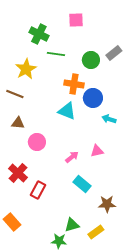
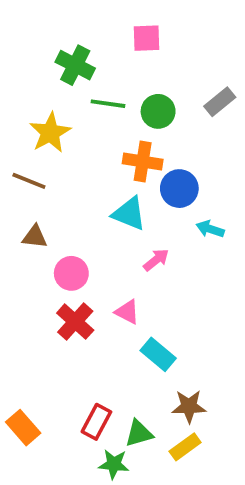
green circle: (91, 60) -> (158, 111), moved
pink triangle: (97, 151) -> (127, 312), moved, turned 40
pink arrow: (72, 157) -> (156, 260), moved
red cross: (18, 173) -> (75, 322), moved
red rectangle: (38, 190) -> (96, 422), moved
brown star: (107, 204) -> (189, 406), moved

